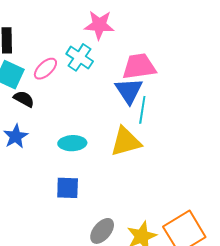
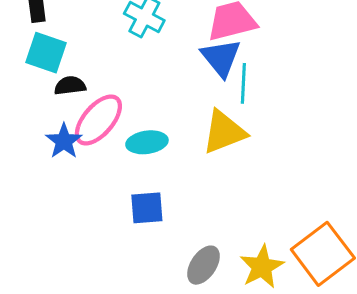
pink ellipse: (45, 69) -> (98, 120), moved, size x1.5
black semicircle: (24, 99) -> (70, 86), turned -30

